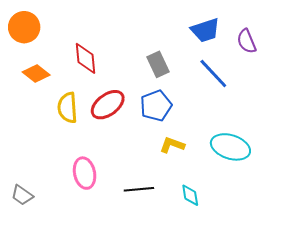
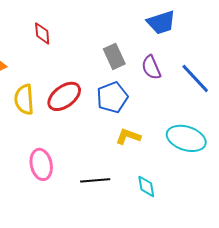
purple semicircle: (247, 41) -> (151, 67), moved
red diamond: (86, 58) -> (42, 33), moved, size x0.7
blue line: (213, 73) -> (195, 78), moved

